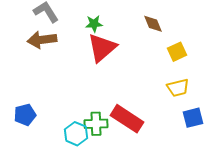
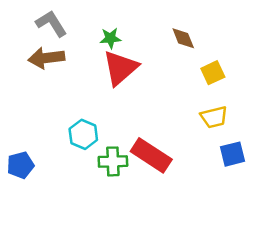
blue pentagon: (25, 115) -> (20, 165), moved
cyan hexagon: (76, 134) -> (83, 134), moved

